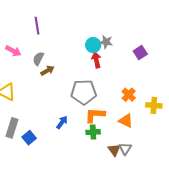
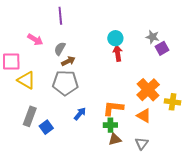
gray star: (106, 42) -> (152, 37), moved
gray pentagon: (84, 92) -> (65, 83), moved
orange cross: (129, 95) -> (148, 90), size x1.6
brown triangle: (114, 150) -> (115, 139), moved, turned 48

